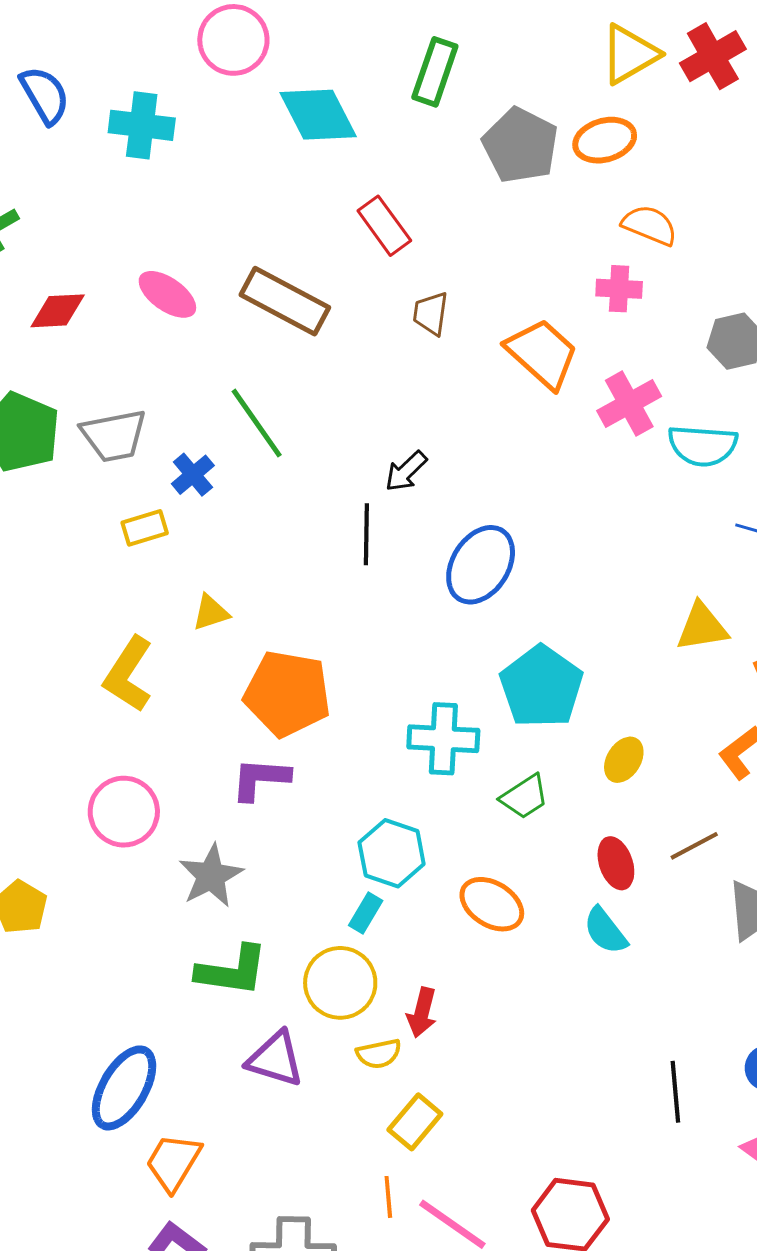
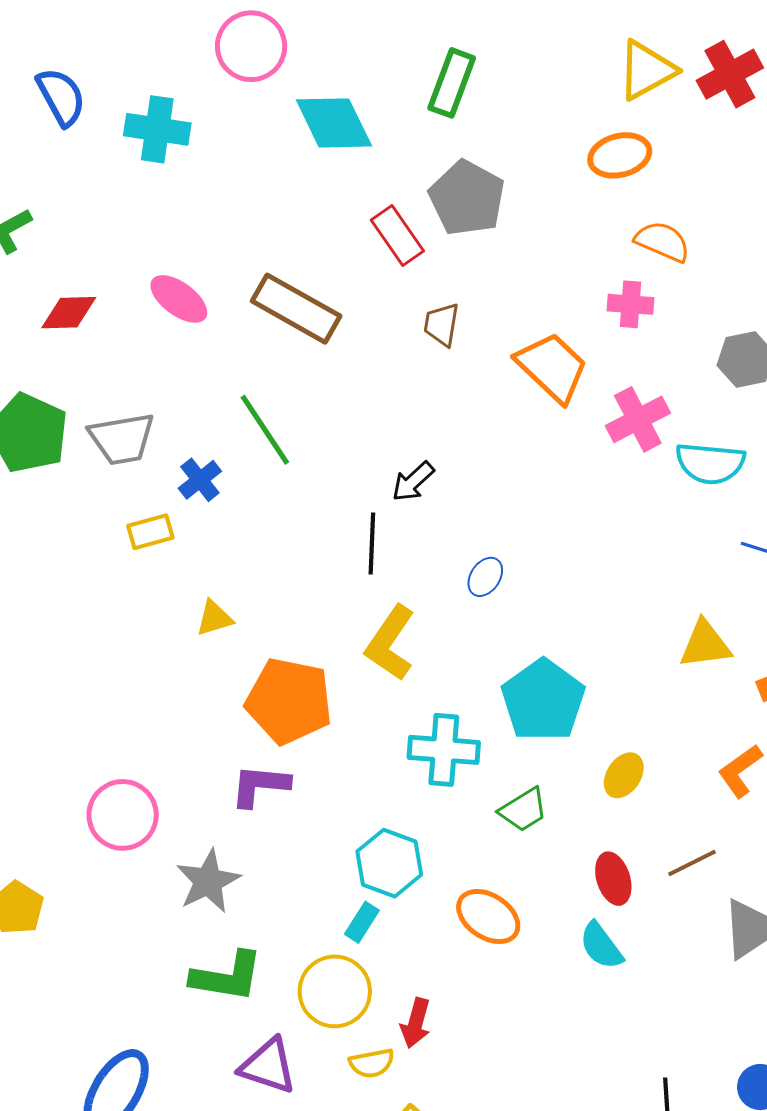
gray pentagon: (520, 145) -> (467, 198), moved
blue ellipse: (481, 565) -> (485, 577), size x0.5
yellow L-shape: (128, 674) -> (390, 643), moved

